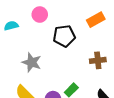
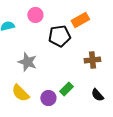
orange rectangle: (96, 20) -> (80, 20), moved

